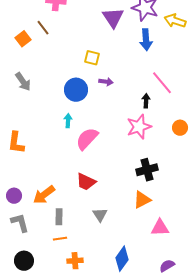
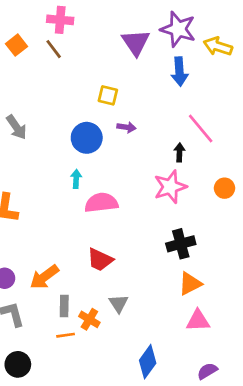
brown line: (43, 28) -> (54, 49), moved
orange square: (23, 39) -> (16, 45), moved
pink semicircle: (87, 139) -> (101, 203), turned 40
orange triangle: (142, 200) -> (190, 284), moved
orange cross: (75, 261) -> (89, 319), moved, turned 35

